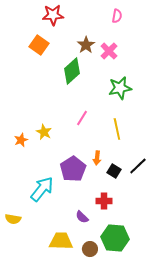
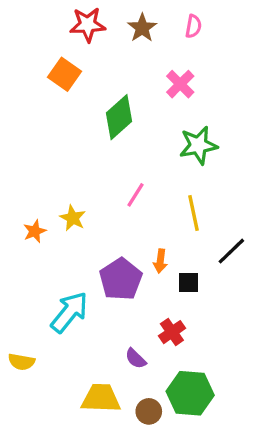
brown star: (86, 45) -> (142, 28), moved
black line: (138, 166) -> (231, 251), moved
black square: (114, 171) -> (188, 282), turned -32
red cross: (104, 201) -> (172, 332), turned -35

